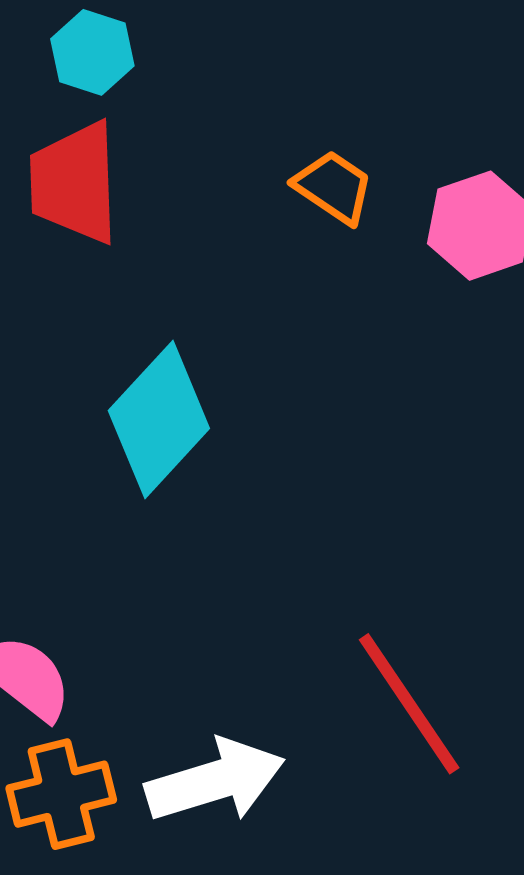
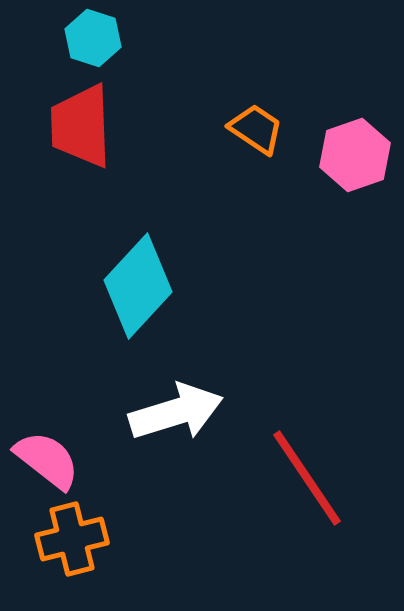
white arrow: (215, 781) -> (176, 412), moved

